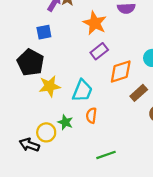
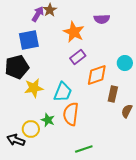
blue square: (44, 32) -> (29, 40), size x1.5
black pentagon: (30, 62) -> (17, 67), turned 30
brown rectangle: (139, 93) -> (113, 94), turned -35
orange semicircle: (91, 115) -> (71, 114), size x1.6

